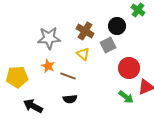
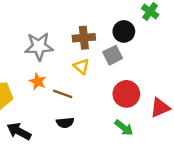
brown cross: (85, 31) -> (84, 38), turned -36
red circle: (129, 68) -> (126, 94), moved
green arrow: (126, 97) -> (124, 128), moved

